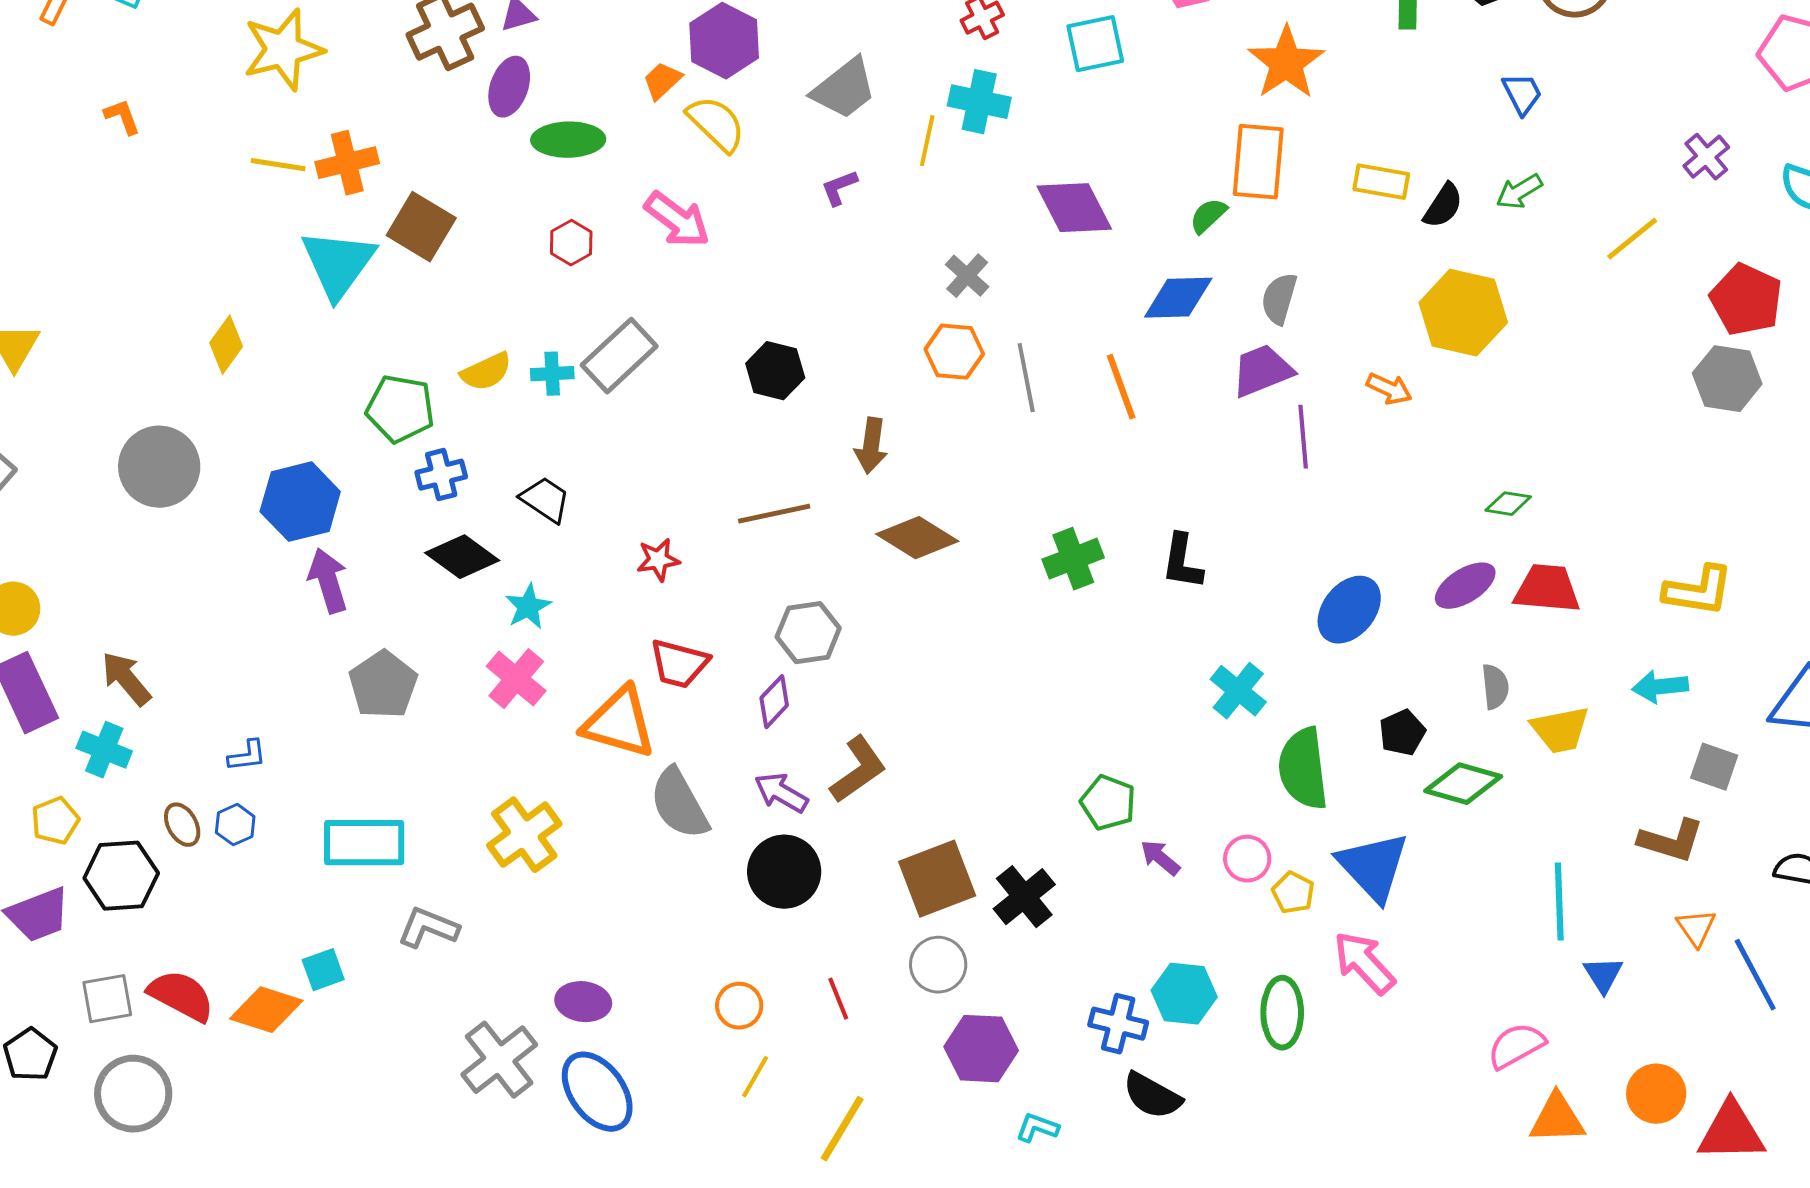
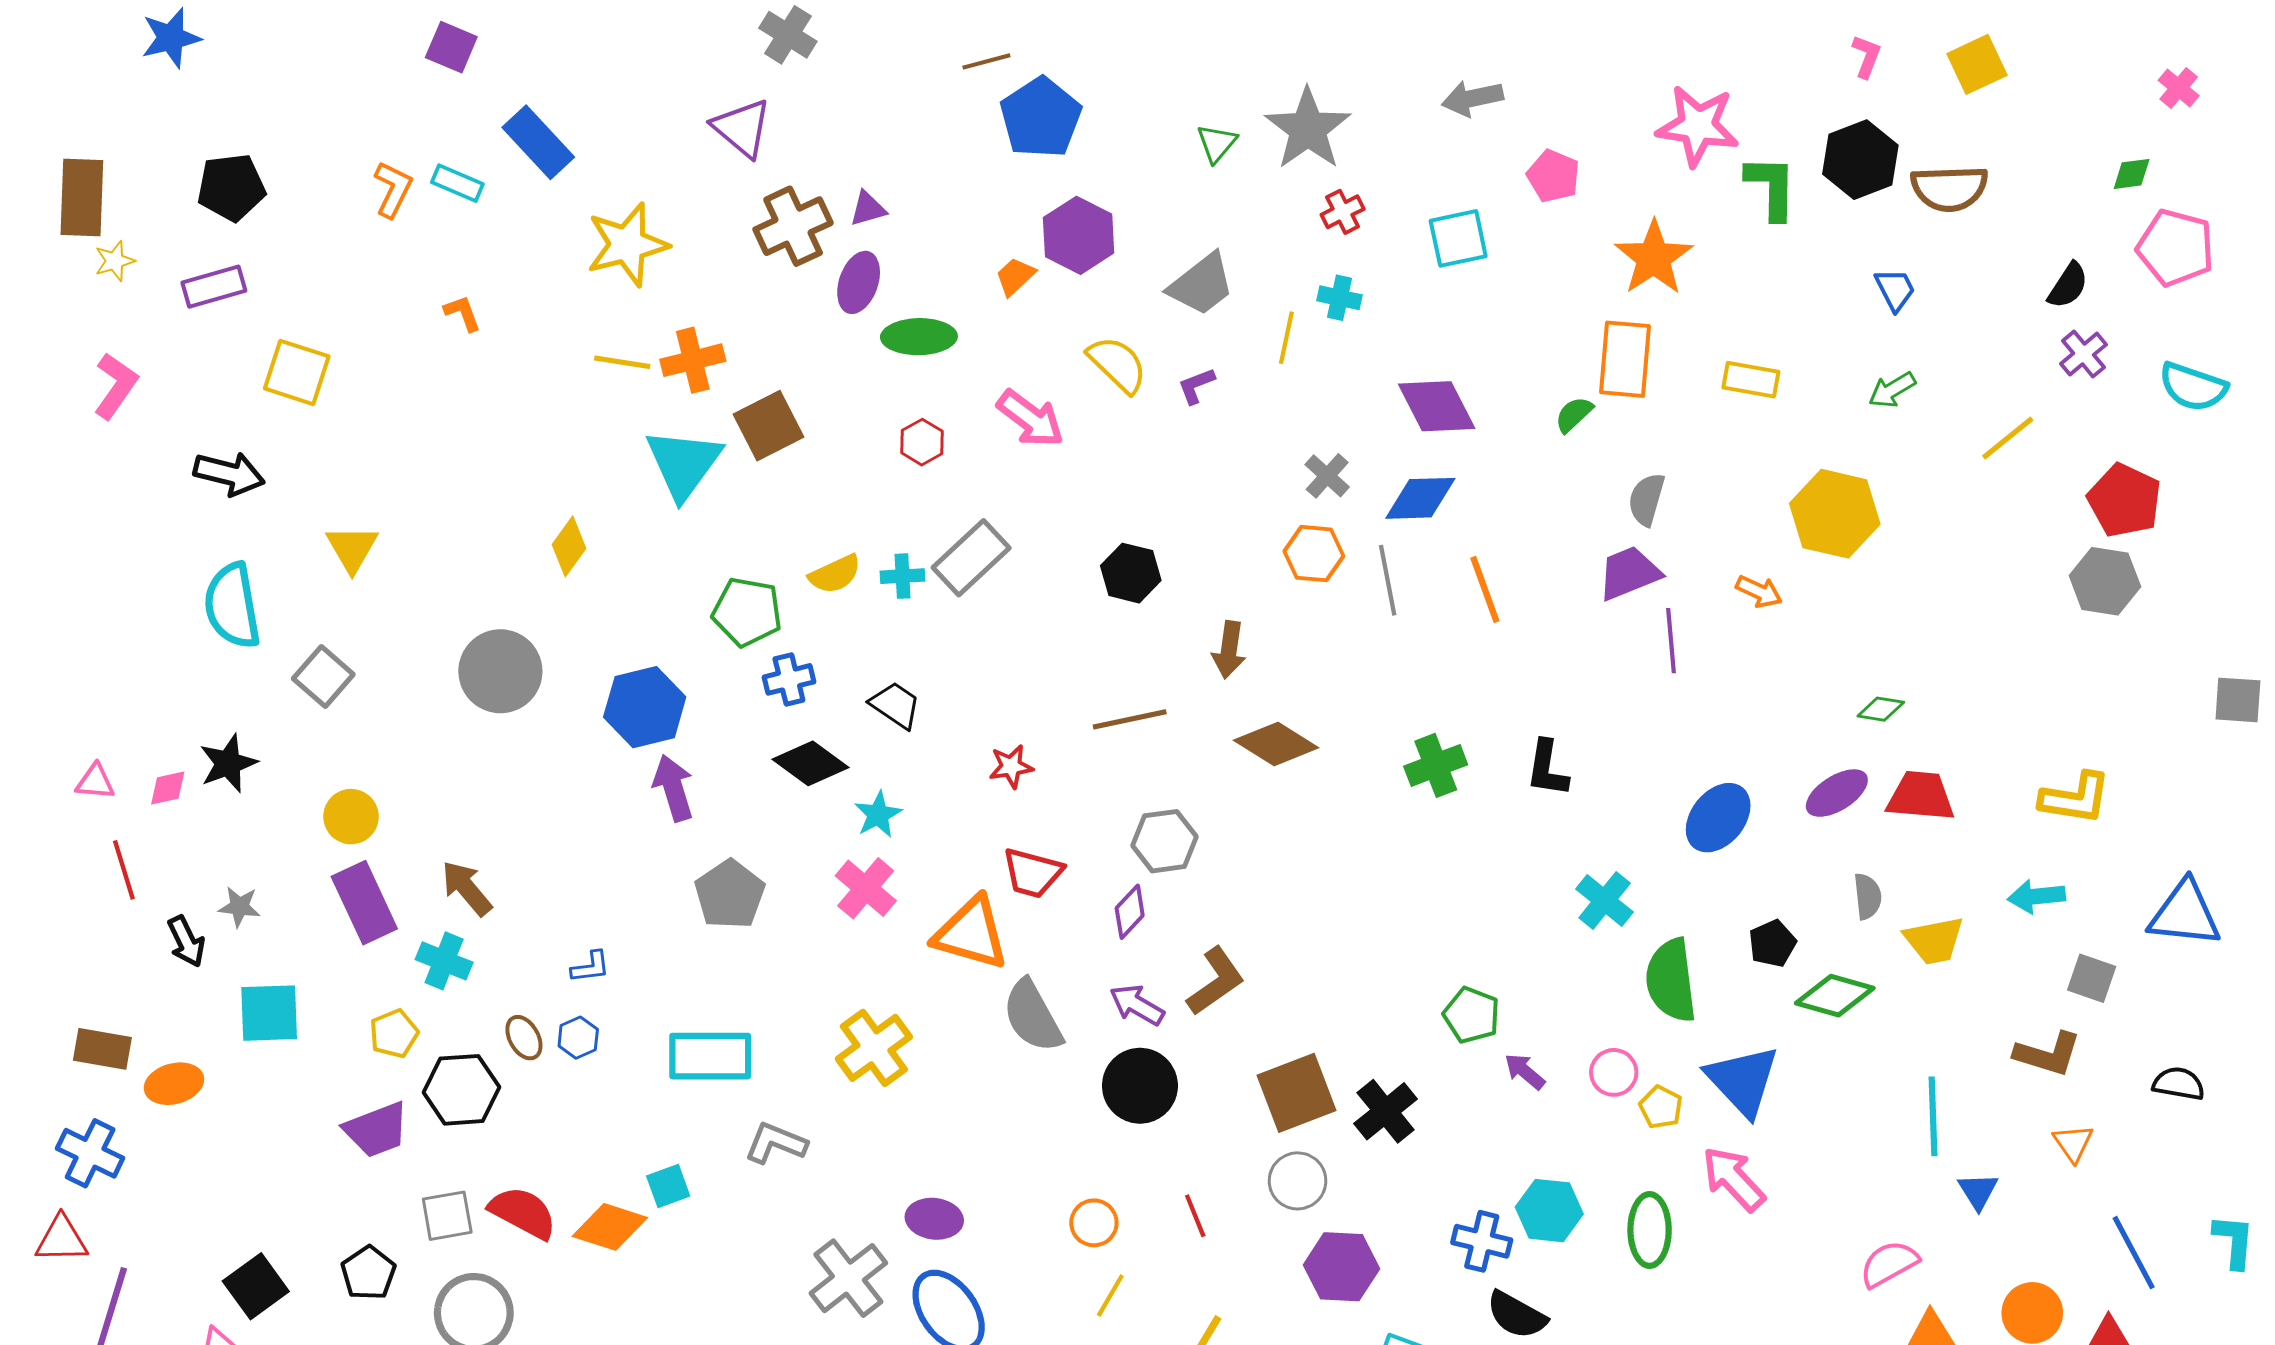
cyan cross: (979, 102) -> (1339, 298), size x0.7
yellow semicircle: (716, 124) -> (1117, 364), moved
black semicircle: (1443, 206) -> (2068, 285), moved
brown square: (421, 227) -> (768, 426), turned 32
blue diamond: (1178, 298) -> (1420, 498), moved
blue line: (1755, 975) -> (2134, 1253), moved

